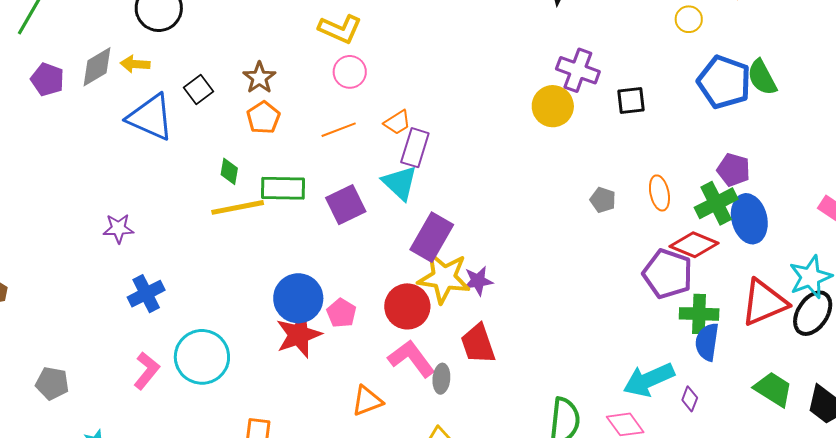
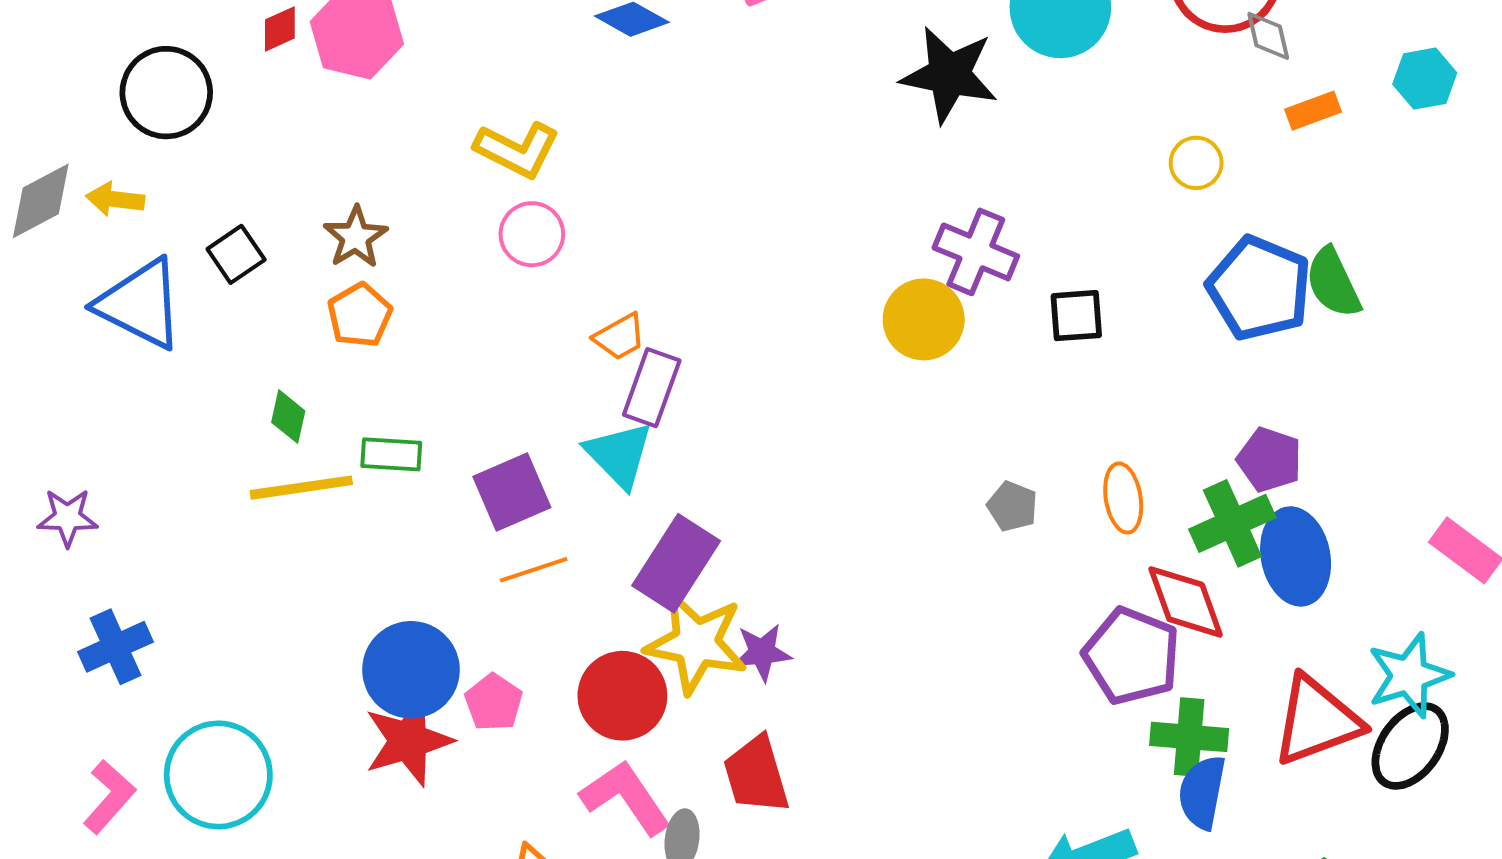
orange line: (339, 130) -> (534, 570), moved
green rectangle: (283, 188) -> (391, 454), size x0.7
red diamond: (694, 245) -> (1186, 602), turned 45

